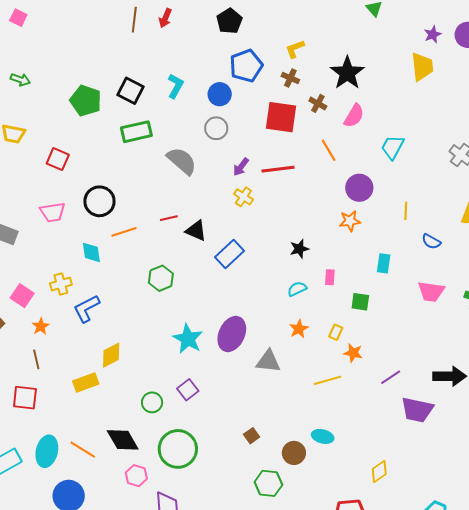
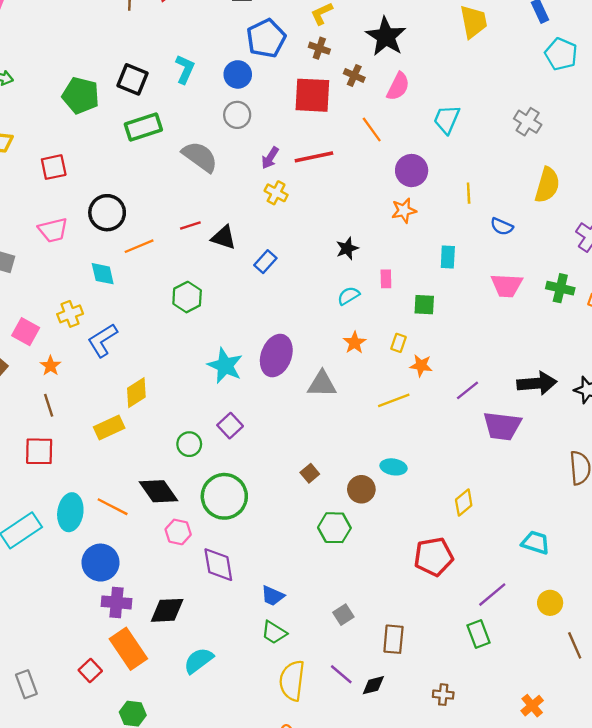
red square: (58, 159) -> (54, 167), turned -30
blue rectangle: (229, 254) -> (265, 262), size x0.7

